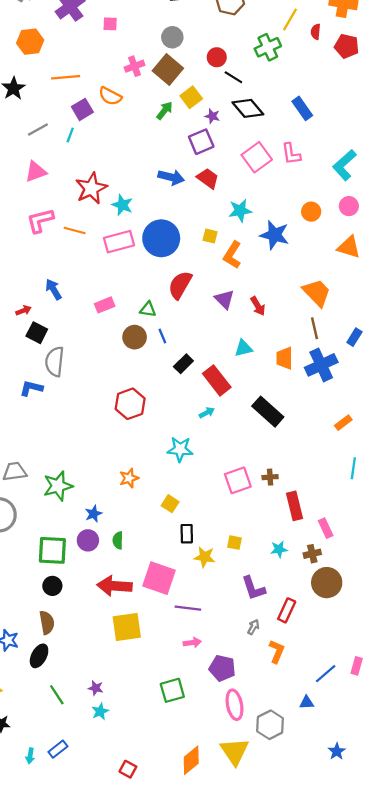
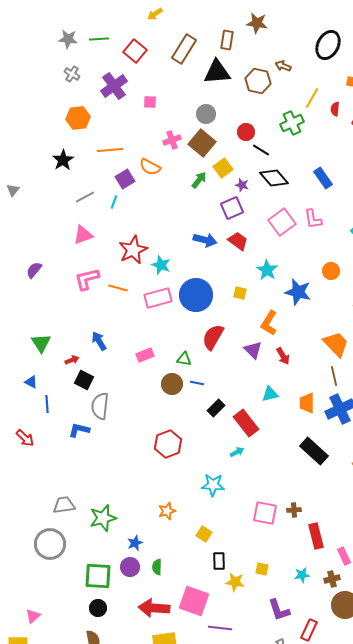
cyan star: (240, 211) -> (267, 270), turned -30
orange L-shape: (232, 255) -> (269, 323), moved
blue line: (162, 336) -> (197, 383), turned -56
black rectangle: (268, 412) -> (314, 451), moved
pink square: (238, 480) -> (265, 513), turned 30

